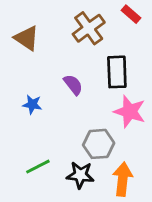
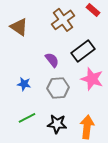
black rectangle: (117, 72) -> (83, 51), turned 55
blue star: (32, 104) -> (24, 84), moved
gray hexagon: (99, 144) -> (58, 88), moved

